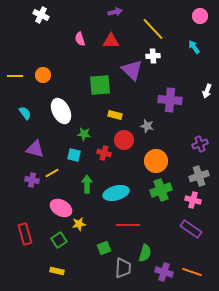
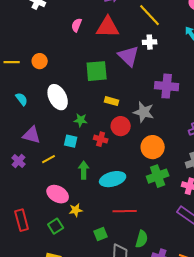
pink semicircle: (80, 39) -> (77, 25), turned 40
red triangle: (111, 41) -> (108, 27), size x1.4
gray star: (147, 126) -> (144, 112), size x1.5
purple cross: (32, 180) -> (19, 161), moved, turned 32

